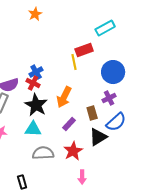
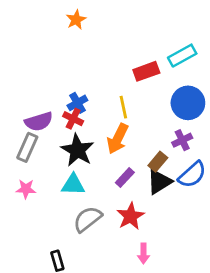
cyan rectangle: (105, 28) -> (182, 56), moved
yellow line: (74, 62) -> (123, 107), moved
brown rectangle: (92, 113) -> (158, 162), turned 56
black triangle: (98, 137) -> (159, 182), moved
gray semicircle: (43, 153) -> (88, 219), turned -35

